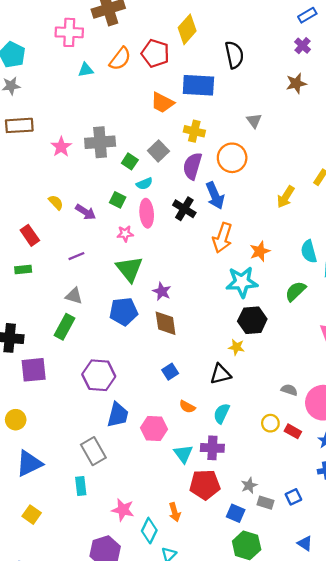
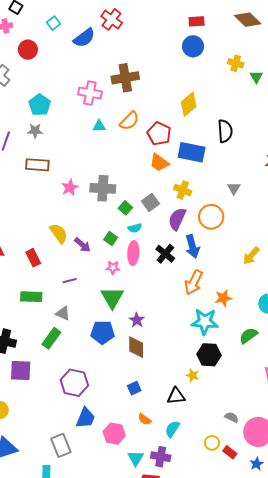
red pentagon: (155, 53) -> (159, 134), moved
yellow semicircle: (56, 202) -> (59, 233), size x1.5
green rectangle: (23, 270) -> (31, 297), moved, size x1.5

